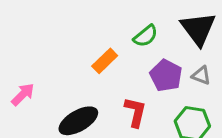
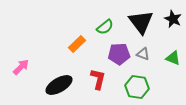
purple pentagon: (166, 75) -> (119, 54), turned -30

